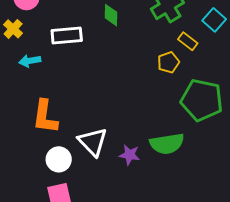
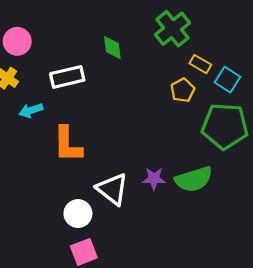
cyan square: (214, 20) -> (227, 80), moved
orange L-shape: (45, 117) -> (68, 144), moved
purple star: (130, 155) -> (154, 179), moved

